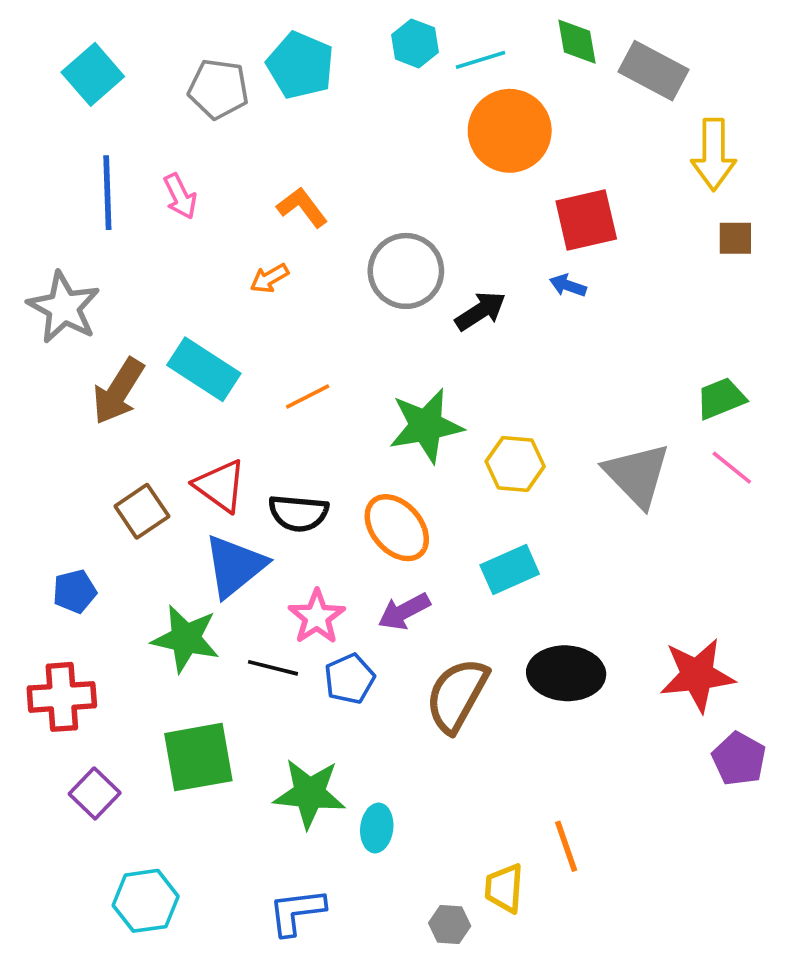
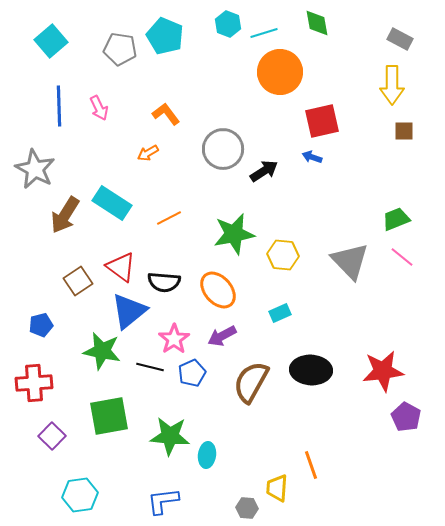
gray rectangle: (653, 71) -> (400, 39), moved, size x0.7
cyan rectangle: (510, 570) -> (280, 313), size x0.7

